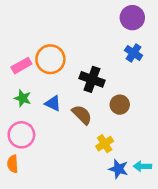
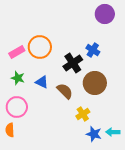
blue cross: (134, 53) -> (93, 50), moved
black cross: (92, 79) -> (73, 63), turned 36
brown circle: (120, 105) -> (95, 83), size x1.5

